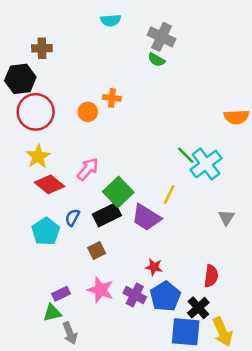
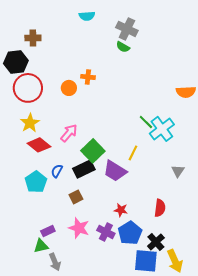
red semicircle: (211, 276) -> (160, 208), moved

